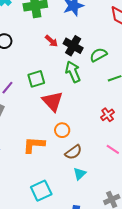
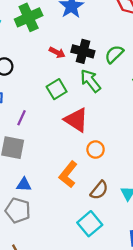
green square: (36, 79) -> (57, 89), moved
orange L-shape: (34, 145) -> (68, 174), turned -40
brown semicircle: (73, 152) -> (99, 190), moved

